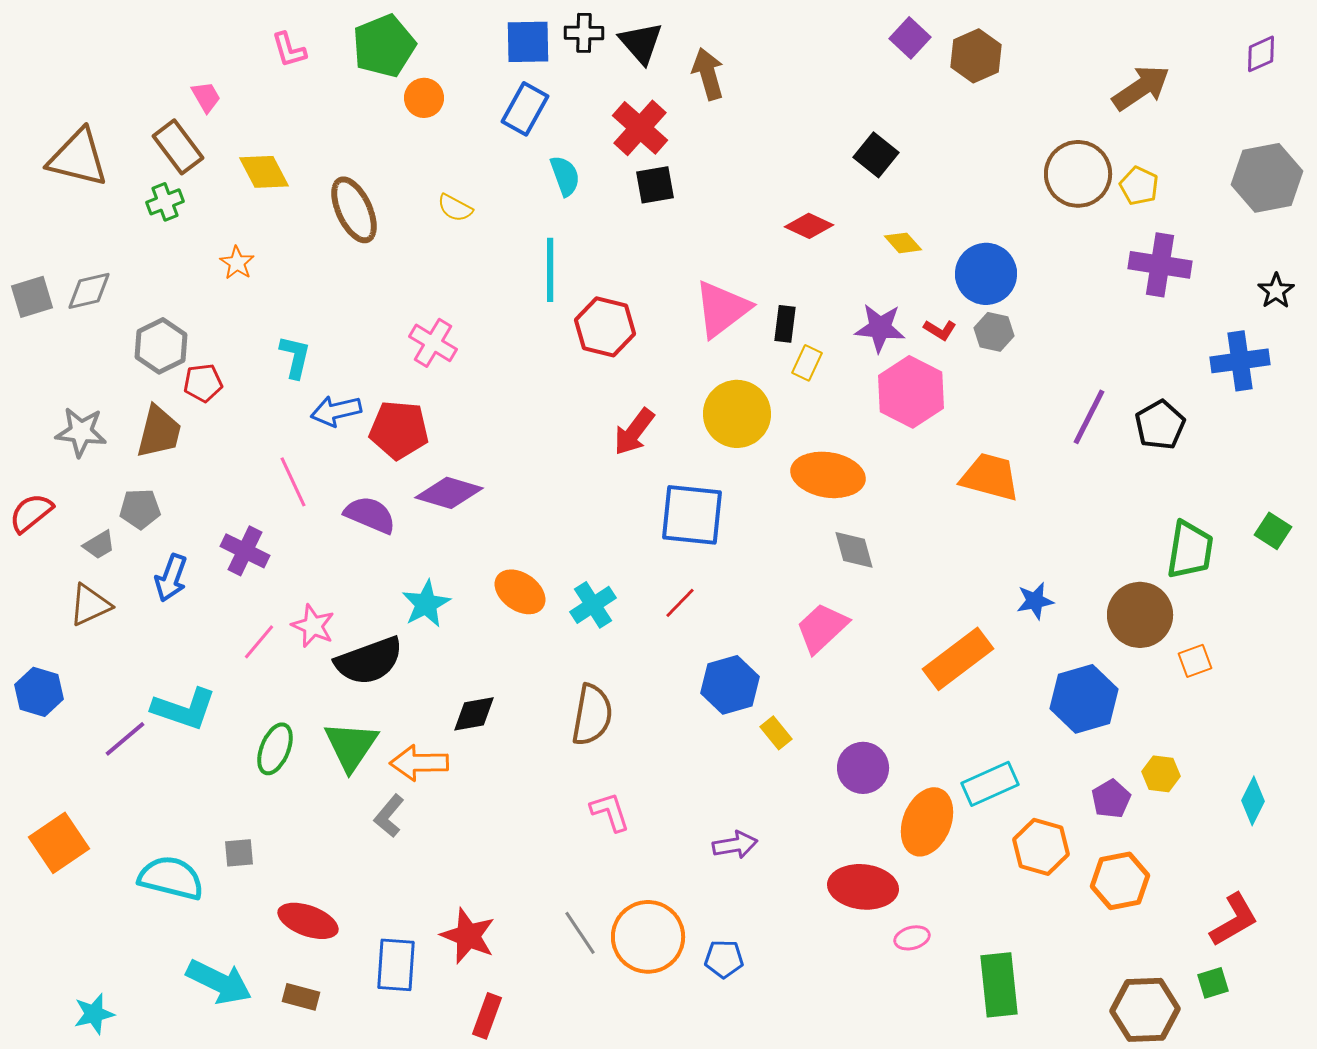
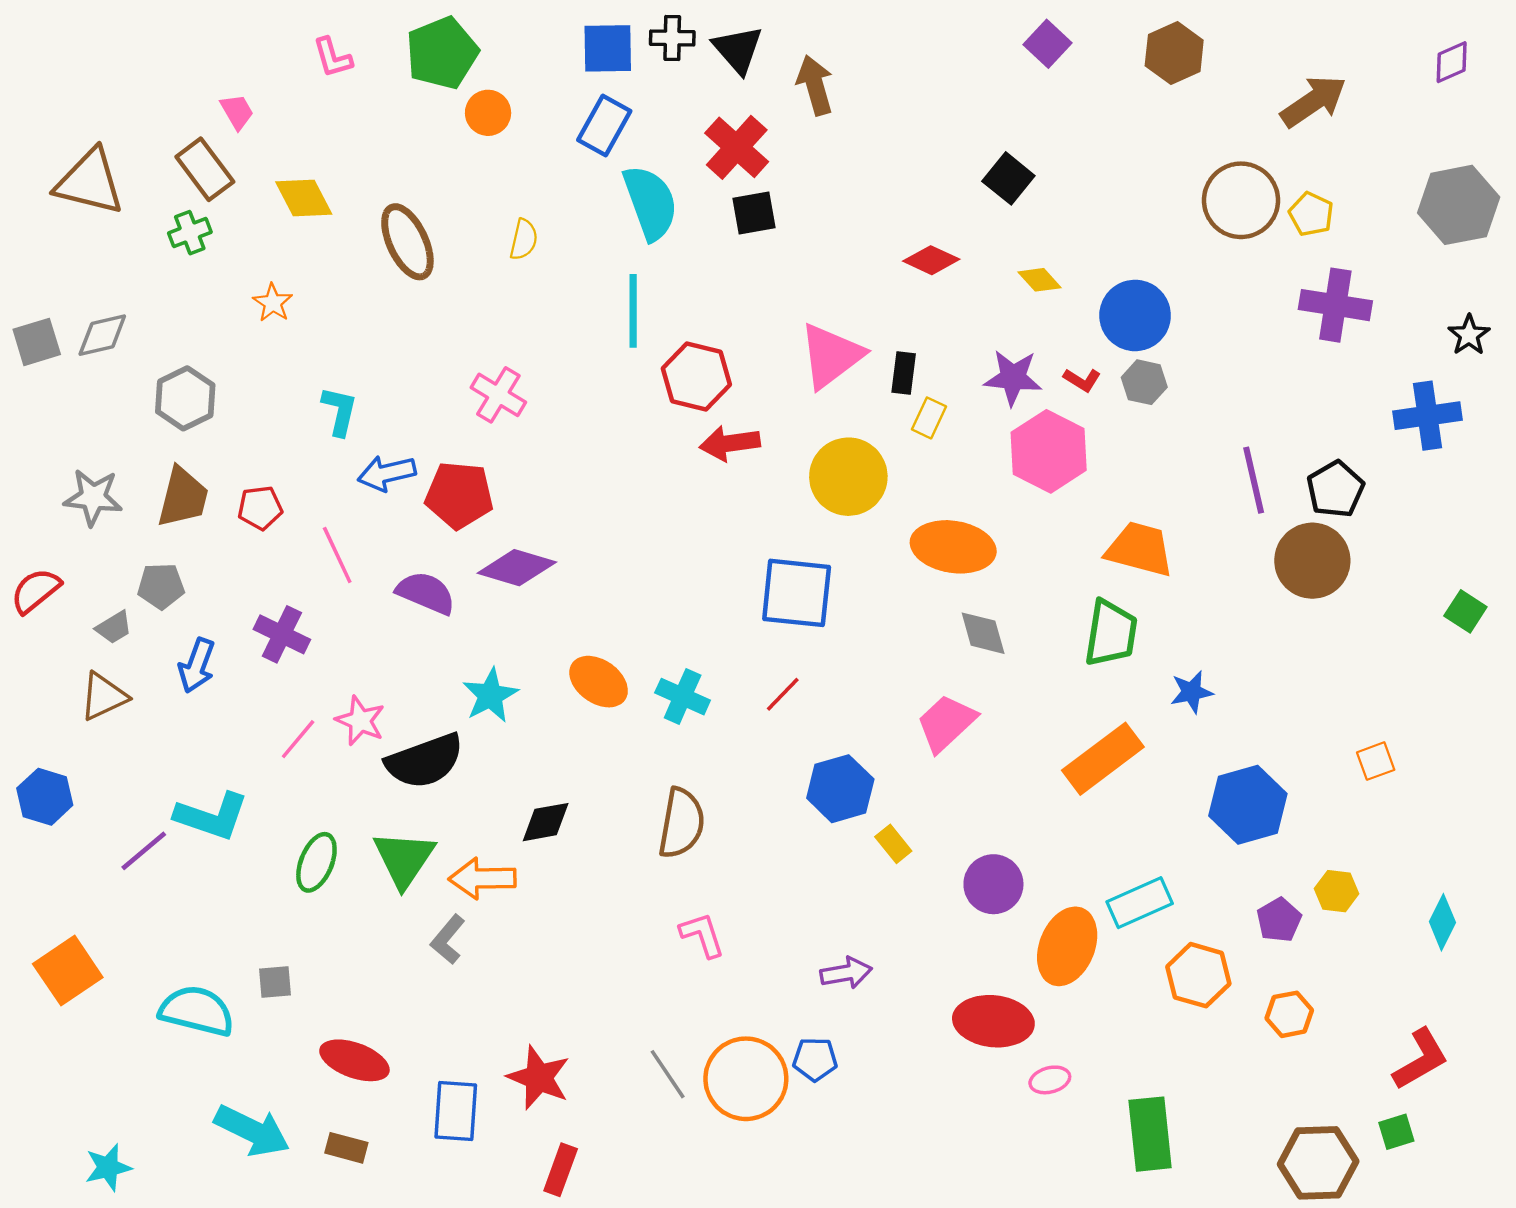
brown hexagon: (976, 56) -> (1174, 53), moved
cyan semicircle: (565, 176) -> (650, 203), size x1.6
yellow semicircle: (455, 208) -> (524, 239), turned -105
red pentagon: (203, 383) -> (260, 508), moved
purple line: (1089, 417) -> (1254, 480), turned -40
red arrow: (634, 432) -> (730, 443), moved, turned 45
green trapezoid: (1190, 550) -> (1111, 633), moved
cyan cross: (593, 605) -> (683, 697), turned -33
brown circle: (1140, 615) -> (1312, 561), moved
orange hexagon: (1120, 881) -> (1289, 1014), size x0.7
blue pentagon: (724, 959) -> (815, 1059), moved

